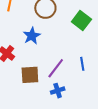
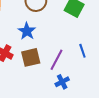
brown square: (30, 75) -> (31, 57), moved

